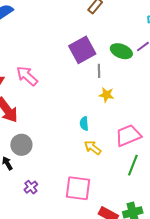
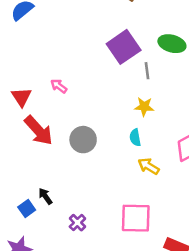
pink arrow: (27, 76) -> (59, 86), size x0.6
yellow star: (106, 95) -> (144, 107), moved
gray circle: (21, 145) -> (83, 140), moved

